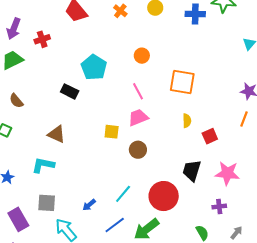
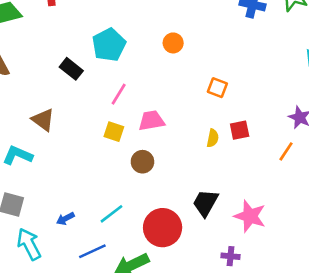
orange square: (182, 82) -> (217, 88), size x0.6
pink line: (138, 91) -> (119, 94), moved, turned 48
red square: (210, 136) -> (240, 130), moved

